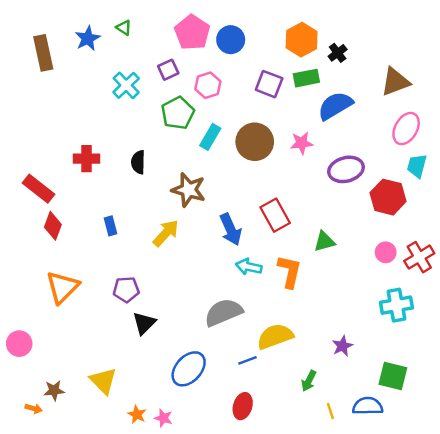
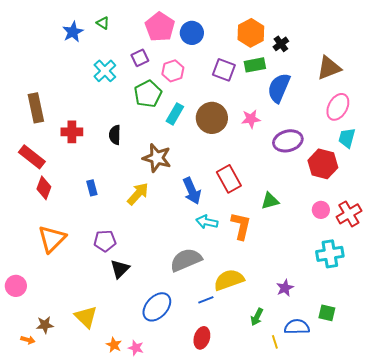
brown rectangle: (43, 53) -> (36, 108), moved
blue semicircle: (335, 106) -> (279, 88), turned -36
green square: (393, 376) -> (327, 313), size x0.7
blue semicircle: (368, 406) -> (297, 327), moved

